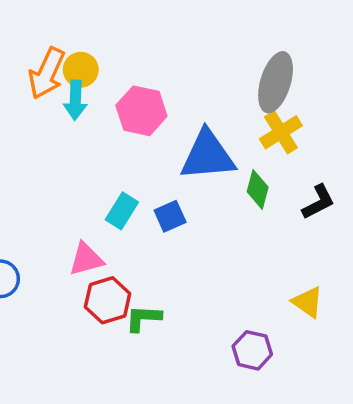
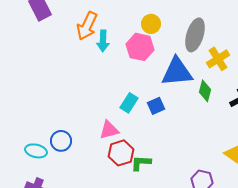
yellow circle: (81, 70) -> (151, 24), moved
gray ellipse: (276, 82) -> (195, 35), moved

